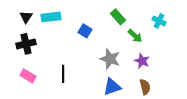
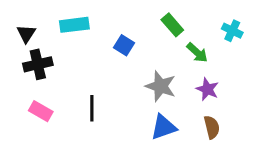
black triangle: (26, 17) -> (26, 34), moved

